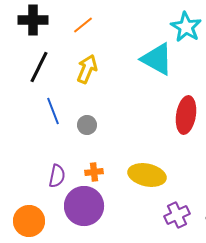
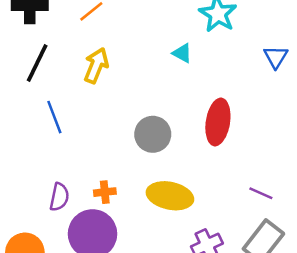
cyan triangle: (157, 59) -> (182, 53), size x0.5
gray circle: (87, 125) -> (153, 134), moved, size x1.5

